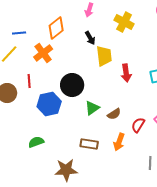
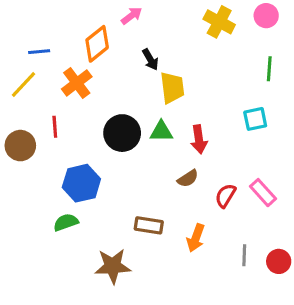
pink arrow: (89, 10) -> (132, 16), moved, turned -144
yellow cross: (124, 22) -> (219, 22), moved
red arrow: (126, 73) -> (199, 139), moved
blue hexagon: (49, 104) -> (81, 183), moved
green triangle: (92, 108) -> (161, 131), moved, turned 35
orange arrow: (119, 142) -> (196, 238), moved

